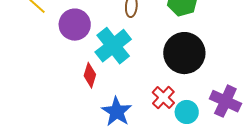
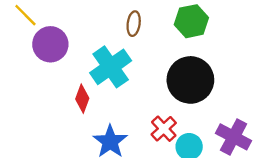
purple circle: (75, 25) -> (50, 44), moved

